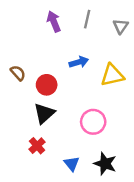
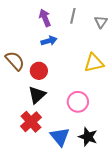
blue arrow: (79, 62) -> (49, 41), moved
brown semicircle: (18, 73) -> (15, 61), size x1.5
red cross: (37, 146) -> (31, 122), size x1.5
blue triangle: (72, 164) -> (60, 137), size x1.5

